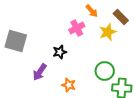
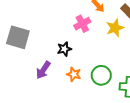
green circle: (105, 71) -> (101, 75), moved
orange star: (69, 85) -> (74, 74), moved

